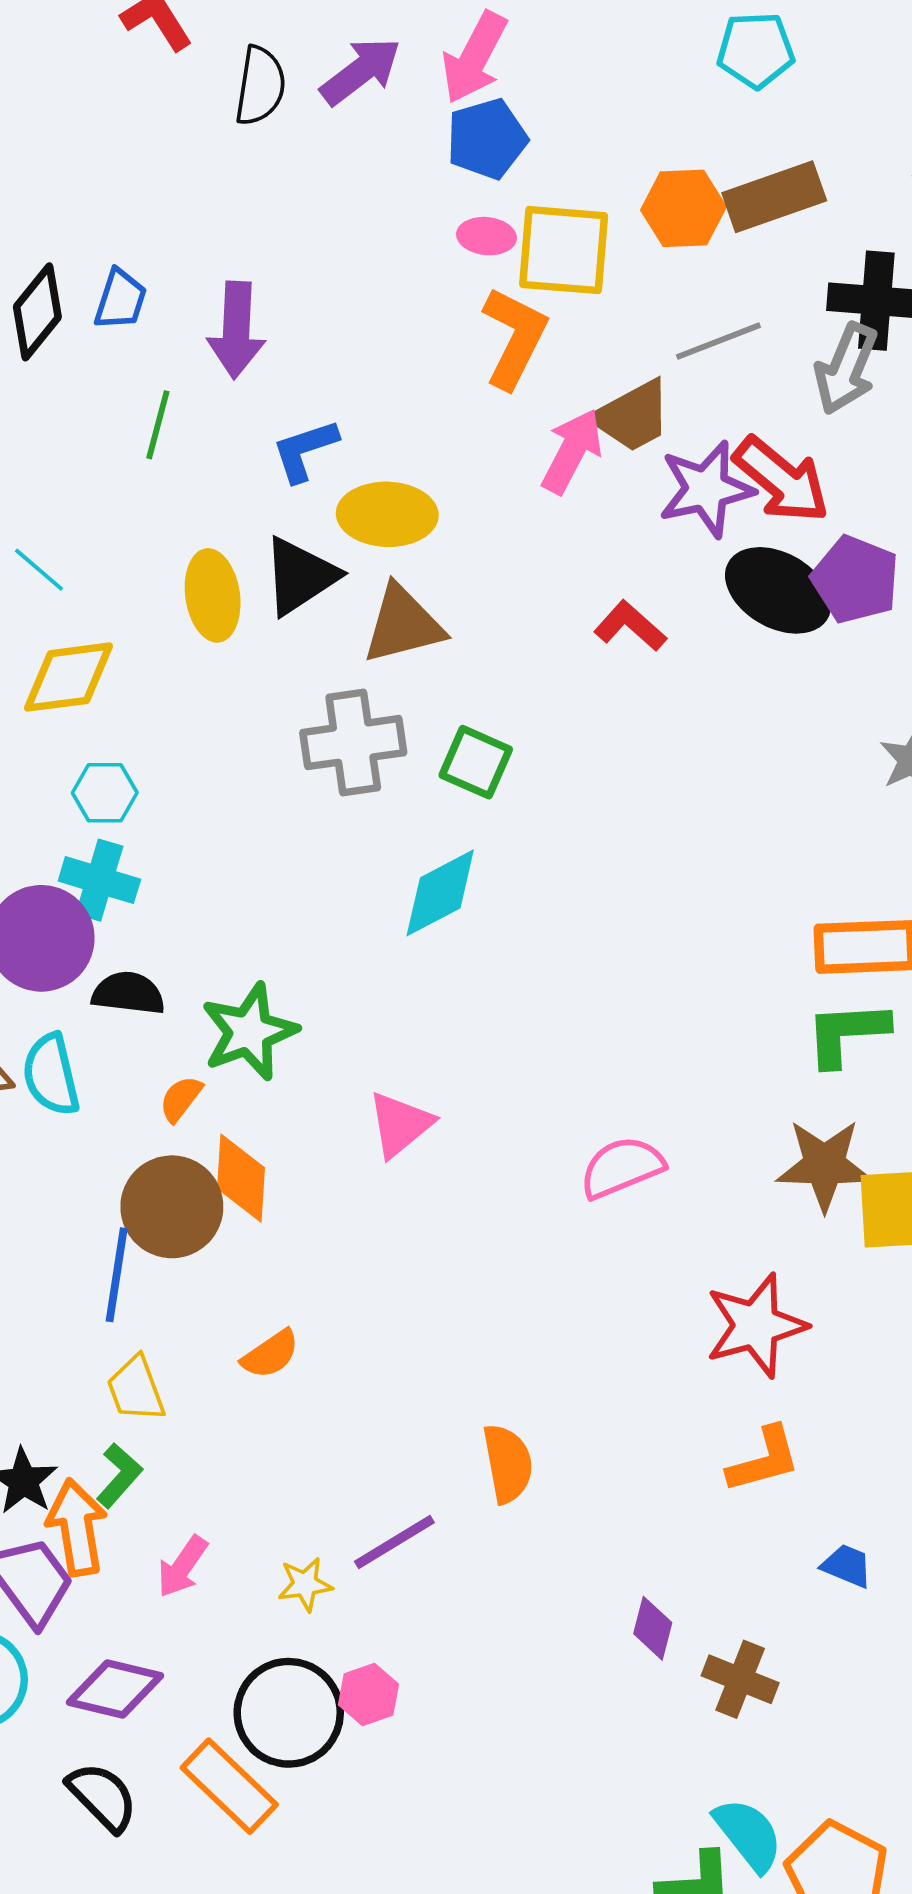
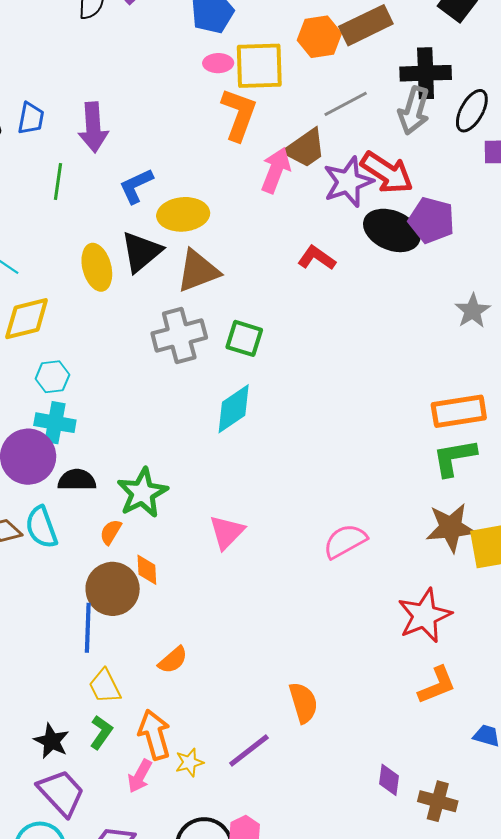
orange diamond: (241, 1178) -> (147, 570), size x0.7
orange arrow: (77, 1527) -> (154, 735), moved
yellow star: (305, 1584) -> (189, 762), moved

